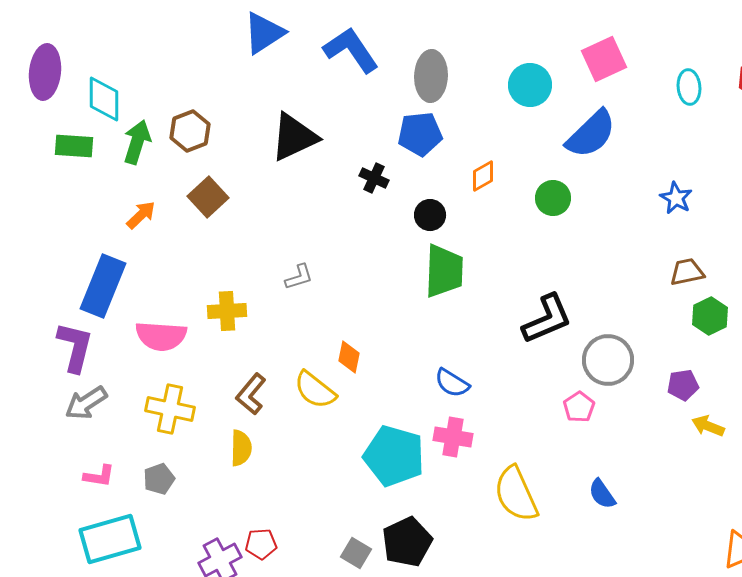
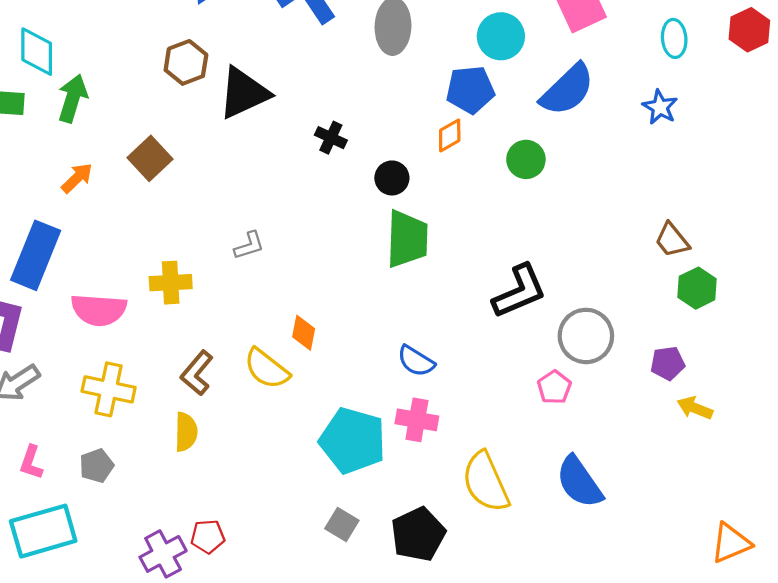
brown hexagon: (190, 131) -> (186, 62), moved
blue pentagon: (420, 134) -> (470, 90), moved
blue star: (676, 198) -> (660, 107), moved
brown trapezoid: (687, 272) -> (672, 240), turned -117
pink L-shape: (99, 476) -> (31, 462), turned 100
blue semicircle: (602, 494) -> (579, 482), size x1.6
black pentagon: (407, 542) -> (418, 534), moved
gray square: (356, 553) -> (342, 525), moved

